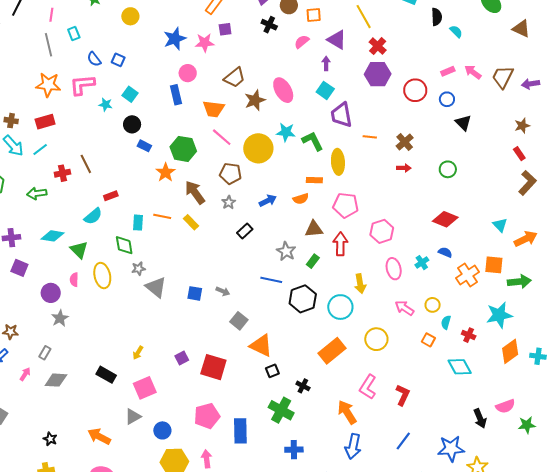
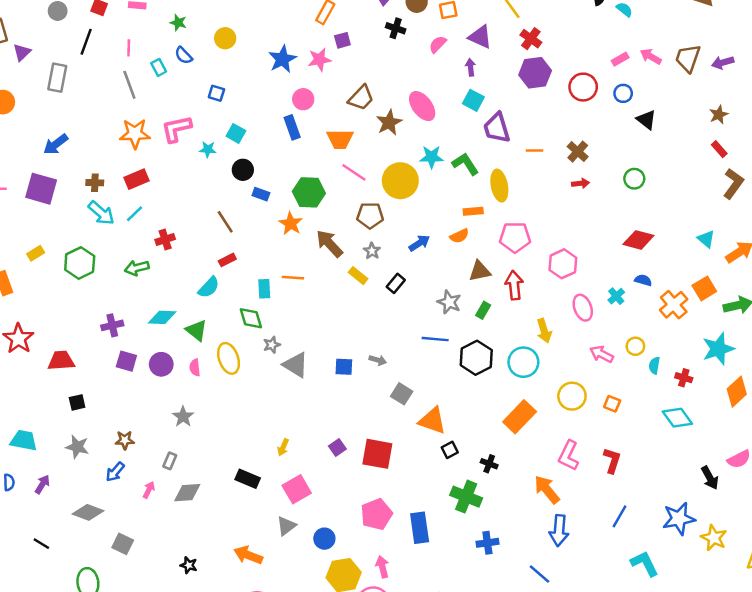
blue semicircle: (94, 59) -> (184, 55), moved
brown line: (86, 164) -> (225, 222), moved
yellow rectangle: (191, 222) -> (358, 276), moved
orange square: (494, 265) -> (704, 288), turned -30
purple circle: (51, 293) -> (161, 364), moved
orange square: (428, 340) -> (612, 404), moved

